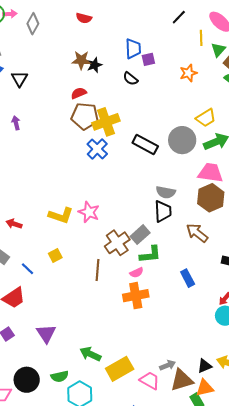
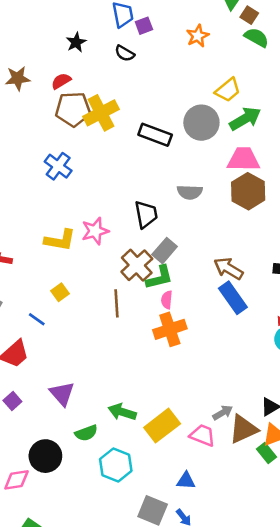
brown star: (81, 60) -> (18, 78), moved
blue cross: (97, 149) -> (58, 166), moved
black trapezoid: (163, 211) -> (146, 214), moved
pink star: (89, 212) -> (95, 231), turned -30
brown arrow: (197, 233) -> (228, 268), moved
green L-shape: (150, 254) -> (159, 277), moved
blue line: (27, 269) -> (37, 319), moved
pink semicircle: (137, 273) -> (167, 300), turned 128
blue rectangle: (188, 278) -> (233, 298), size x1.4
green semicircle: (60, 376) -> (86, 433), moved

